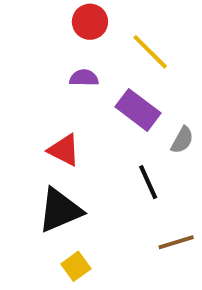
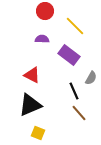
gray semicircle: (182, 140) -> (91, 78), moved
brown line: (176, 242) -> (79, 113), moved, turned 66
yellow square: (76, 266) -> (38, 133), turned -32

